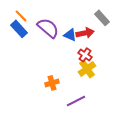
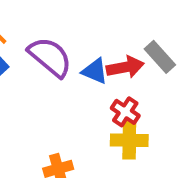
gray rectangle: (102, 18) -> (160, 57), moved
yellow cross: (87, 69) -> (129, 140), turned 36

